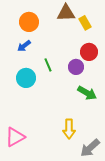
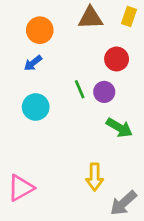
yellow rectangle: (85, 23) -> (129, 16), moved, turned 48
red circle: (89, 52) -> (117, 59), moved
green line: (48, 65) -> (80, 89), moved

